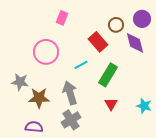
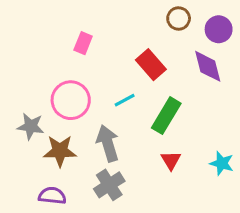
pink rectangle: (62, 18) -> (83, 43), moved
brown circle: (116, 25) -> (179, 18), moved
pink circle: (46, 52) -> (71, 100), moved

